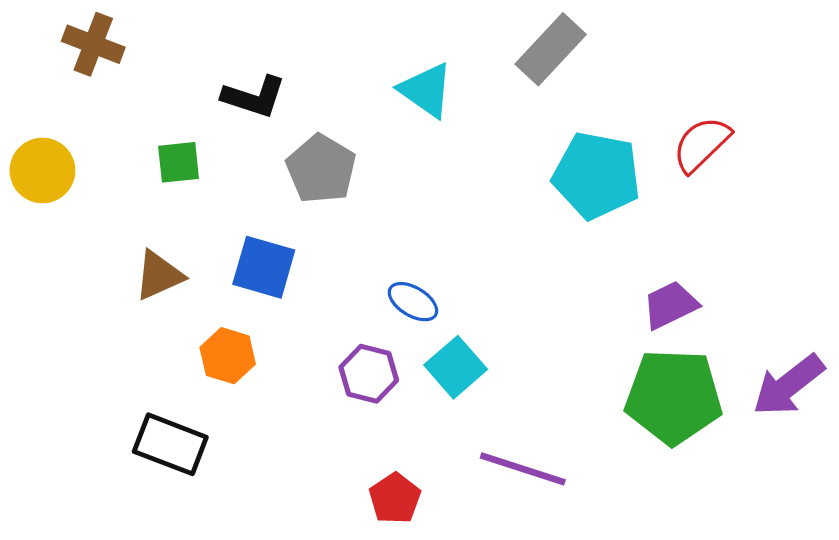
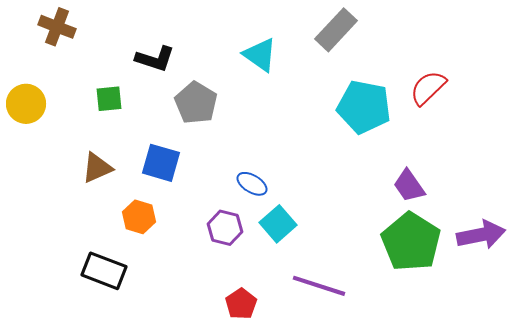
purple trapezoid: (670, 305) -> (409, 186), turned -99
purple arrow: (788, 385) -> (481, 235), turned -153
green pentagon: (674, 397) -> (411, 242), turned 30

